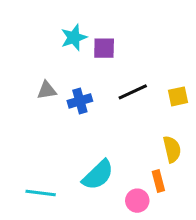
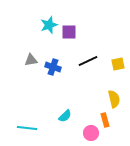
blue cross: (80, 101) -> (53, 67), turned 35
cyan semicircle: (98, 175) -> (65, 116), size x0.6

